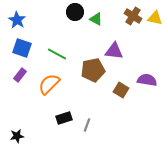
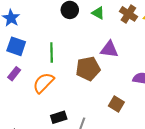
green triangle: (96, 19) -> (98, 13), moved
green line: (57, 54) -> (52, 52), turned 60
brown square: (121, 90) -> (116, 104), moved

